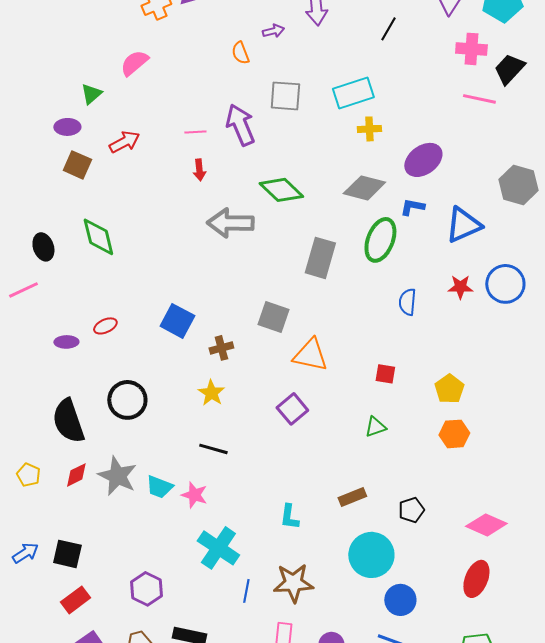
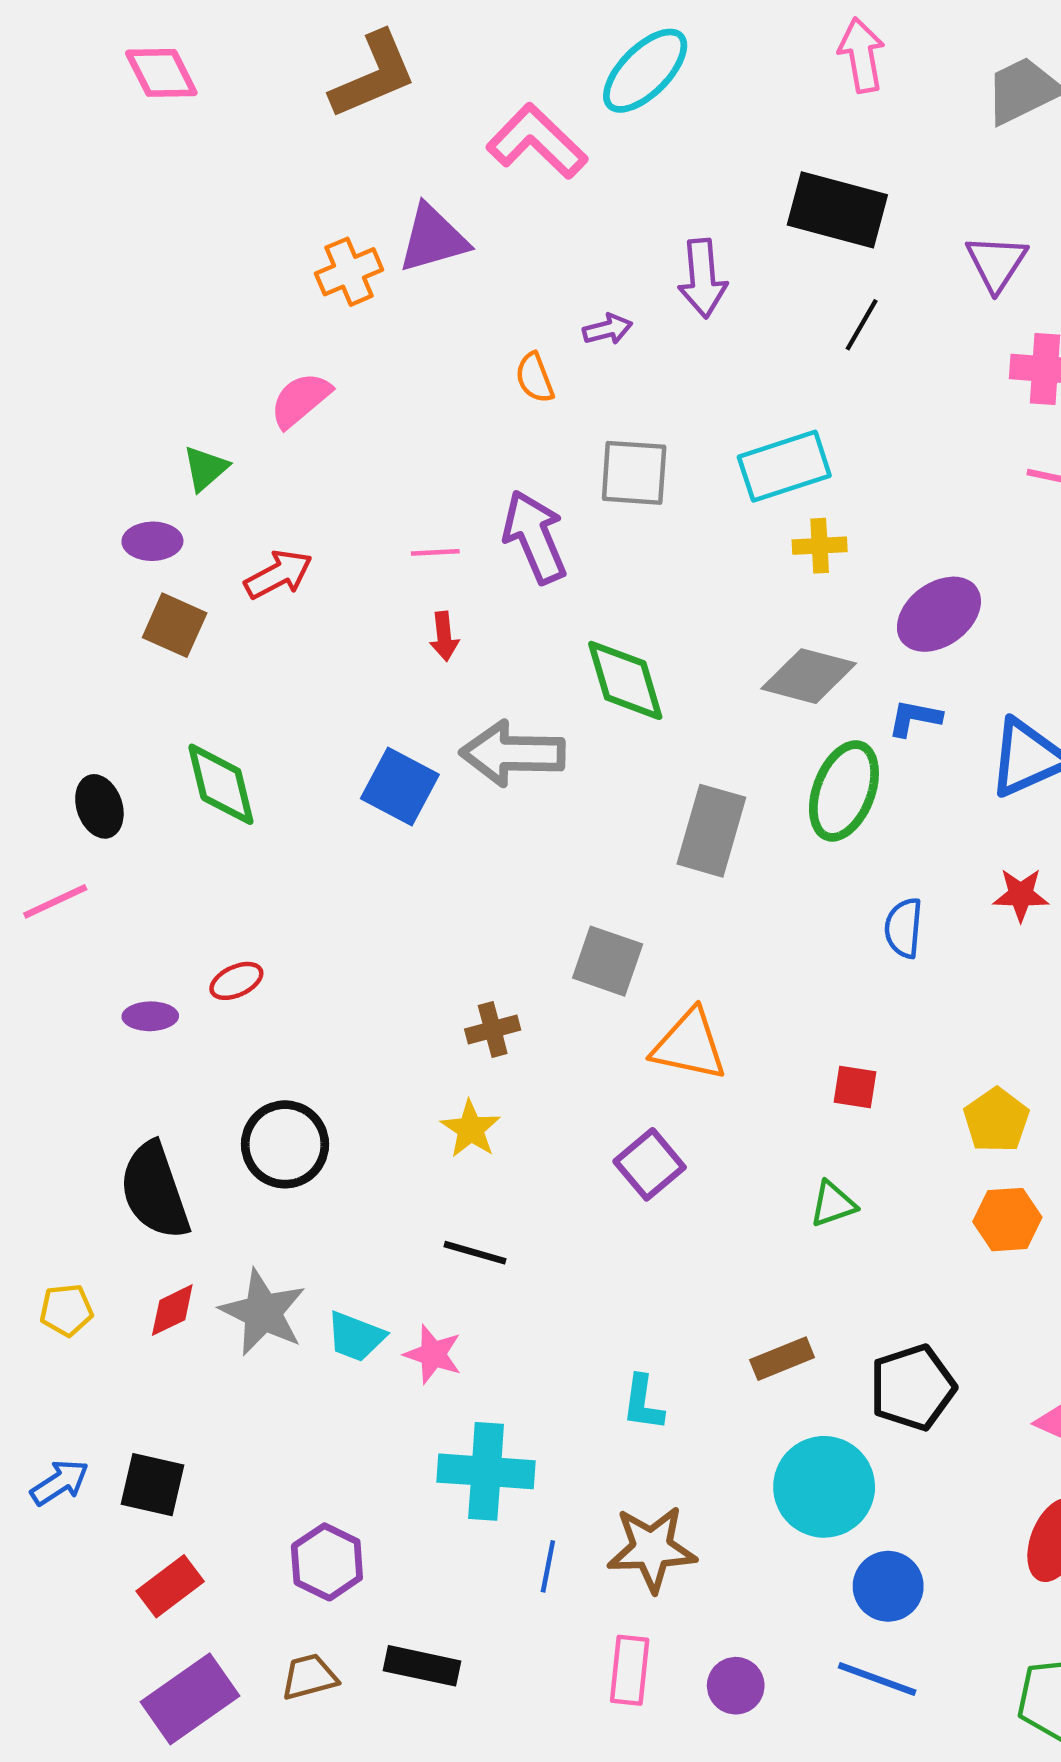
green diamond: (281, 190) -> (625, 680), turned 30
blue square: (177, 321) -> (400, 787), moved
yellow pentagon: (28, 475) -> (66, 1310), turned -30
black pentagon: (411, 510) -> (912, 1387), size x1.5
cyan cross: (218, 548) -> (486, 1471), turned -30

